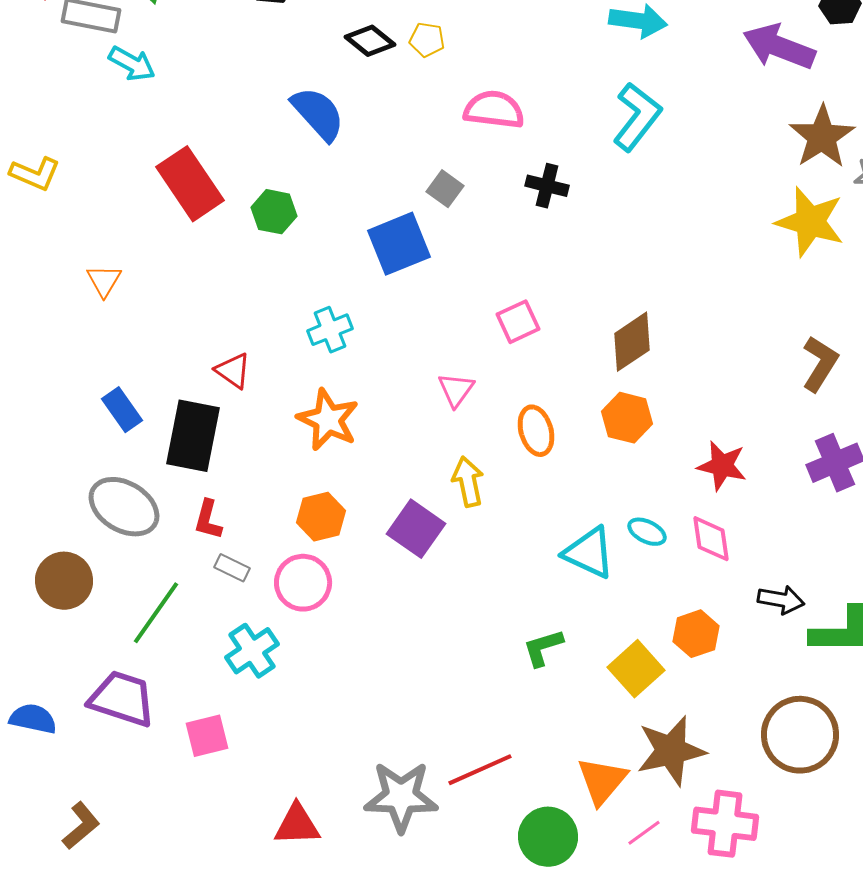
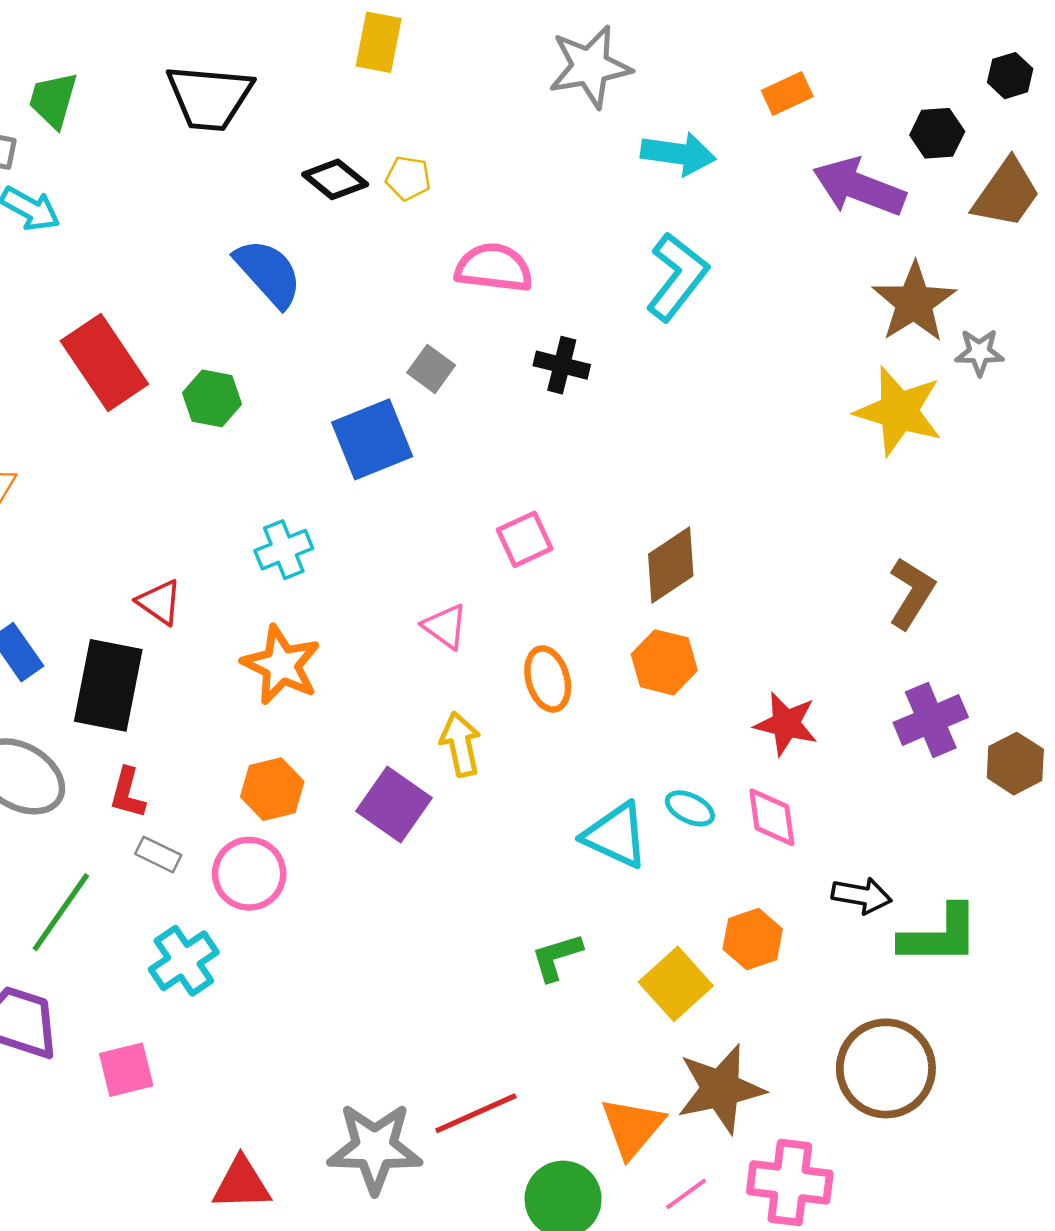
pink triangle: (456, 390) -> (445, 626), turned -30

